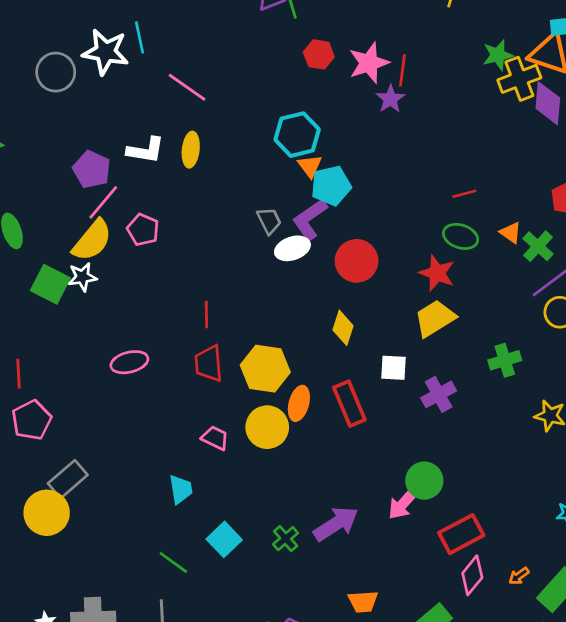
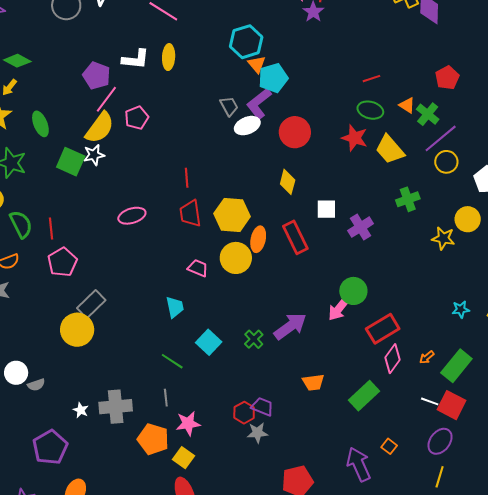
pink pentagon: (143, 230) -> (137, 118), turned 30
yellow trapezoid: (435, 318) -> (390, 150), moved, turned -96

